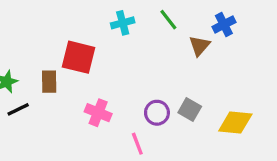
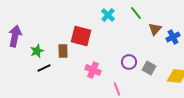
cyan cross: (123, 23) -> (108, 15), turned -32
blue cross: (224, 24) -> (173, 37), moved
purple circle: (157, 113) -> (129, 62), moved

